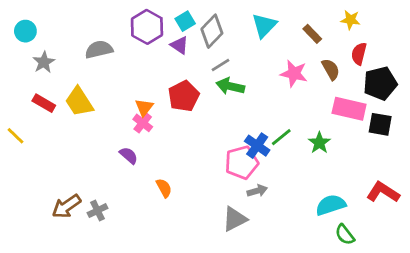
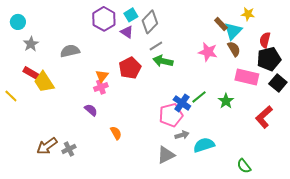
cyan triangle: (264, 25) -> (233, 31), moved
gray semicircle: (99, 49) -> (70, 51), moved
red semicircle: (359, 54) -> (265, 40), moved
yellow trapezoid: (79, 102) -> (44, 82), moved
pink cross: (143, 123) -> (101, 87), turned 32
black square: (380, 124) -> (278, 83), moved, turned 30
red L-shape: (383, 192) -> (264, 117), moved, turned -75
cyan semicircle: (331, 205) -> (204, 145), moved

